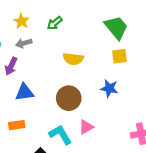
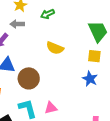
blue star: (109, 88) -> (90, 79), moved
brown circle: (69, 98) -> (29, 78), moved

